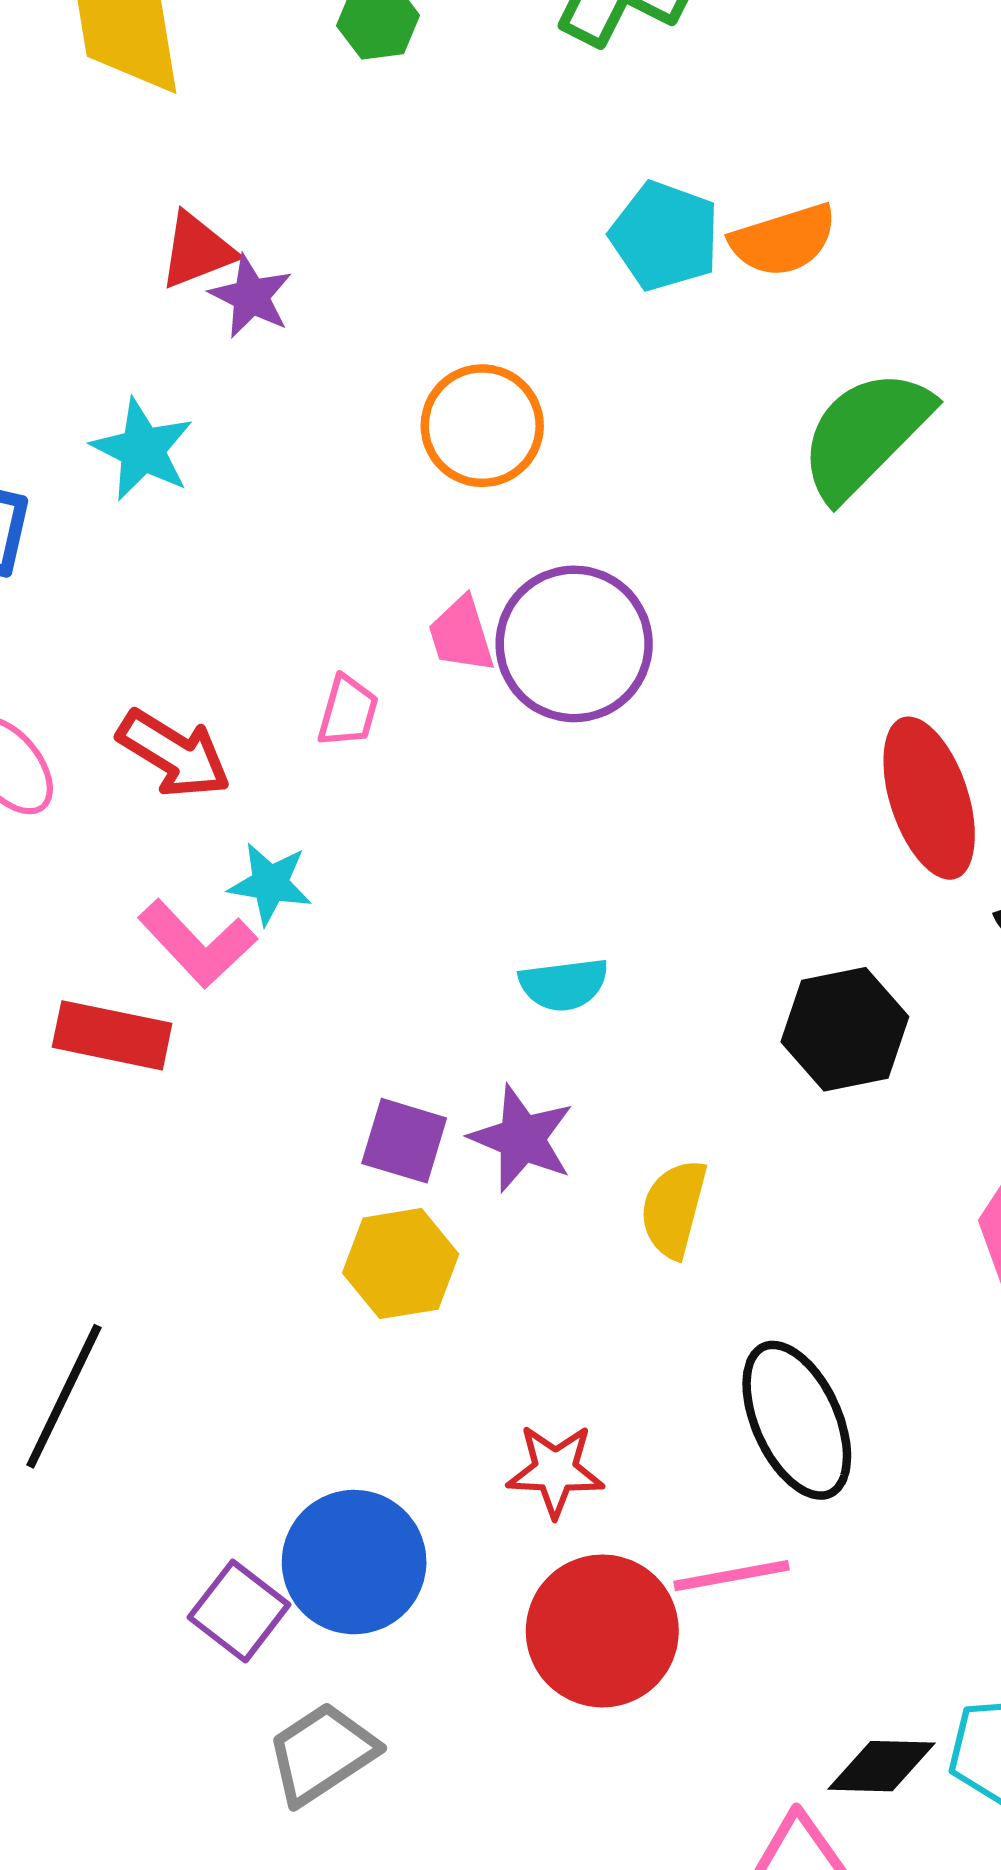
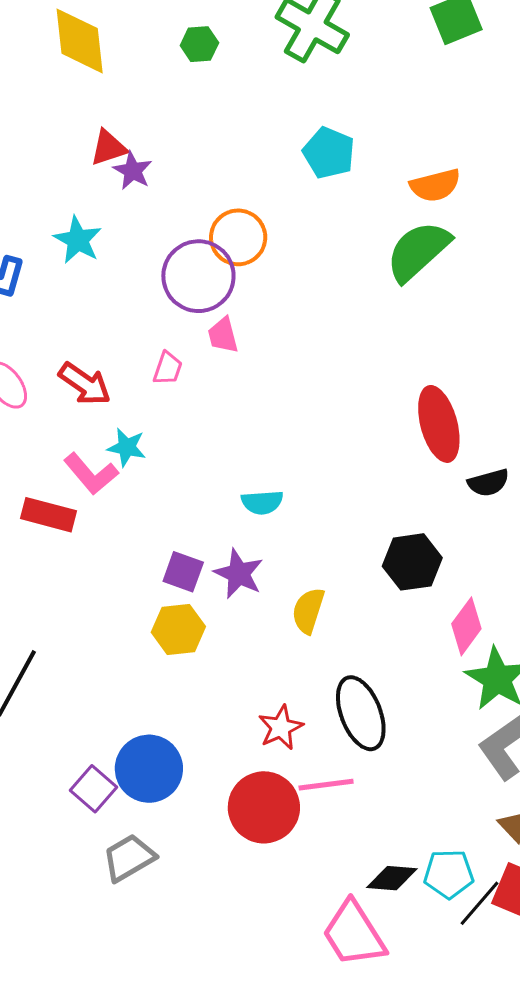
orange semicircle: (783, 240) -> (435, 185), moved
purple circle: (574, 644) -> (198, 276), moved
black hexagon: (845, 1029) -> (412, 562), moved
red star: (555, 1470) -> (281, 728), moved, turned -30

